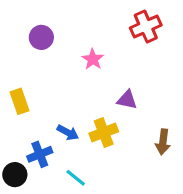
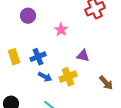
brown arrow: (163, 142) -> (106, 83), turned -49
blue cross: (40, 154) -> (38, 57), moved

